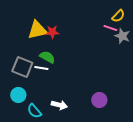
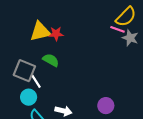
yellow semicircle: (118, 16) -> (126, 17), size x1.5
white line: (41, 68) -> (36, 81), moved, turned 48
cyan circle: (18, 95) -> (29, 97), moved

